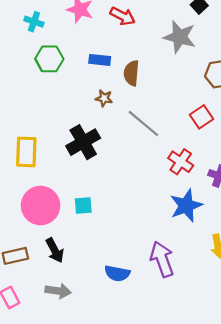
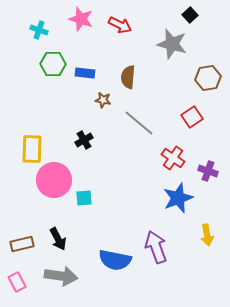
blue rectangle: (100, 60) -> (85, 73), moved
black cross: (83, 142) -> (84, 140), size x0.6
pink circle: (41, 206) -> (54, 180), moved
blue semicircle: (117, 273) -> (115, 260), size x1.4
gray arrow: (58, 291) -> (61, 276), size x1.4

